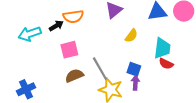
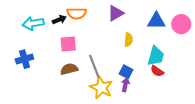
yellow semicircle: (131, 36) -> (128, 40), turned -40
blue cross: (26, 89) -> (24, 59), moved

